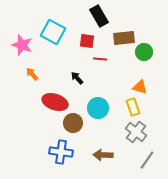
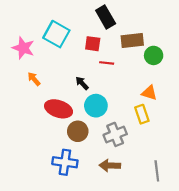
cyan circle: (98, 108) -> (96, 106), moved
gray cross: (136, 132) -> (115, 134), moved, turned 30
gray line: (147, 160) -> (157, 171), turned -42

